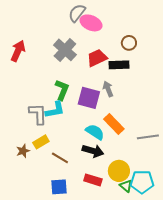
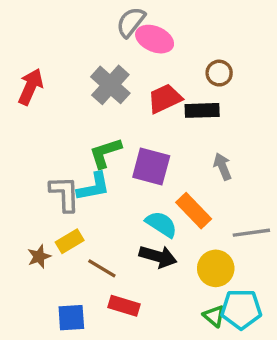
gray arrow: (108, 89) -> (223, 166), moved
green L-shape: (62, 90) -> (105, 153), turned -130
yellow circle: (119, 171) -> (216, 268), moved
red rectangle: (93, 180) -> (124, 306), moved
blue square: (59, 187) -> (71, 318), moved

